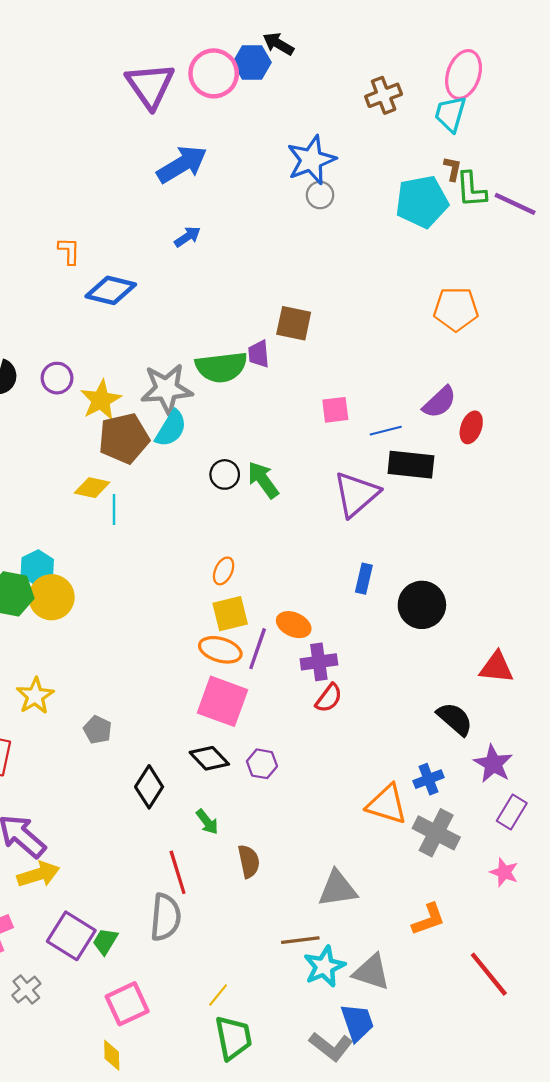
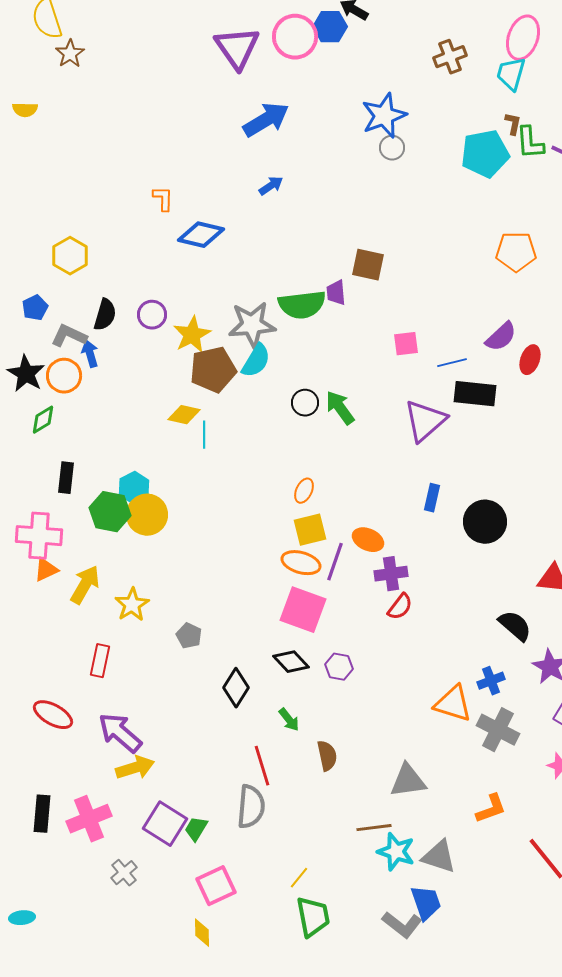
cyan star: (324, 966) -> (396, 852), turned -30

